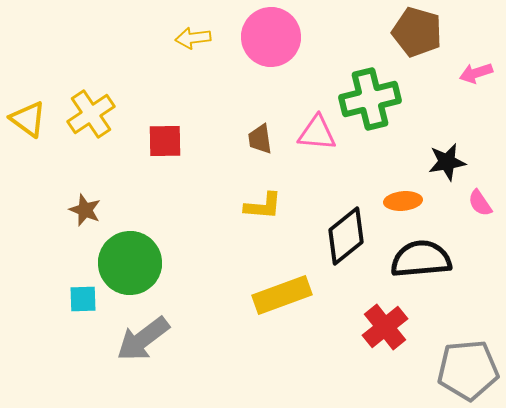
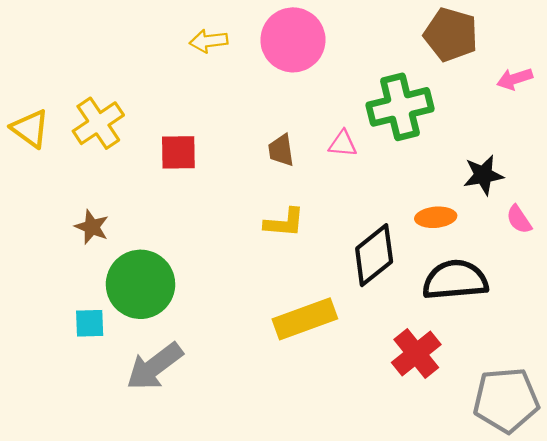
pink triangle: (317, 133) -> (343, 144), size x0.7

